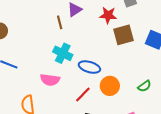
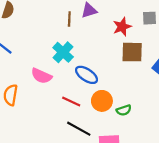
red star: (108, 15) -> (122, 27), turned 30
green semicircle: (144, 86) -> (124, 110), moved
red line: (83, 94) -> (71, 101), turned 54

